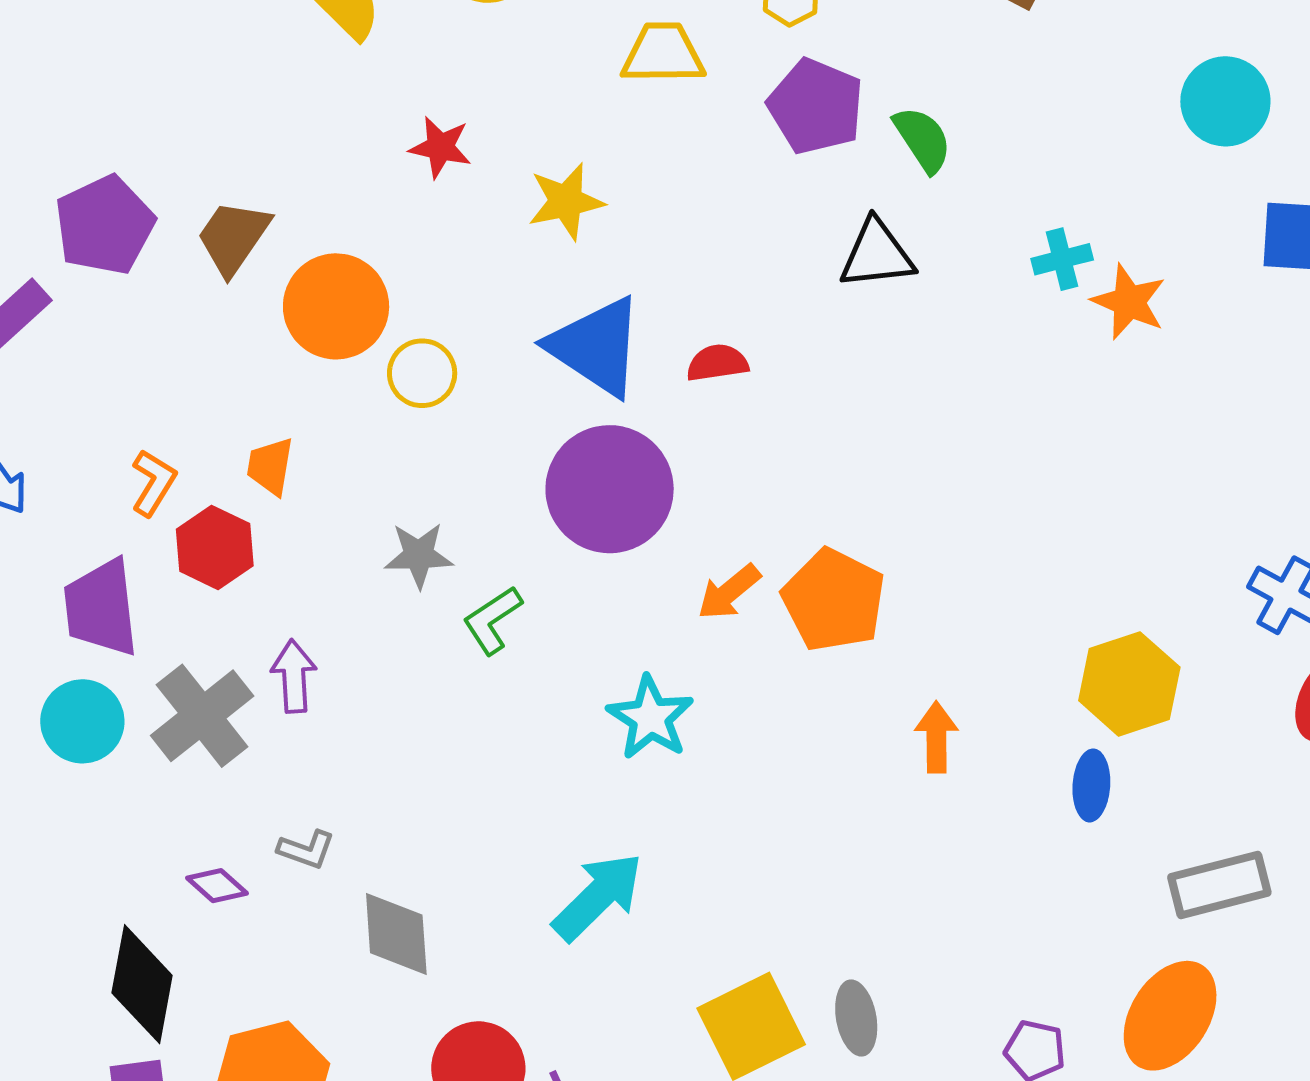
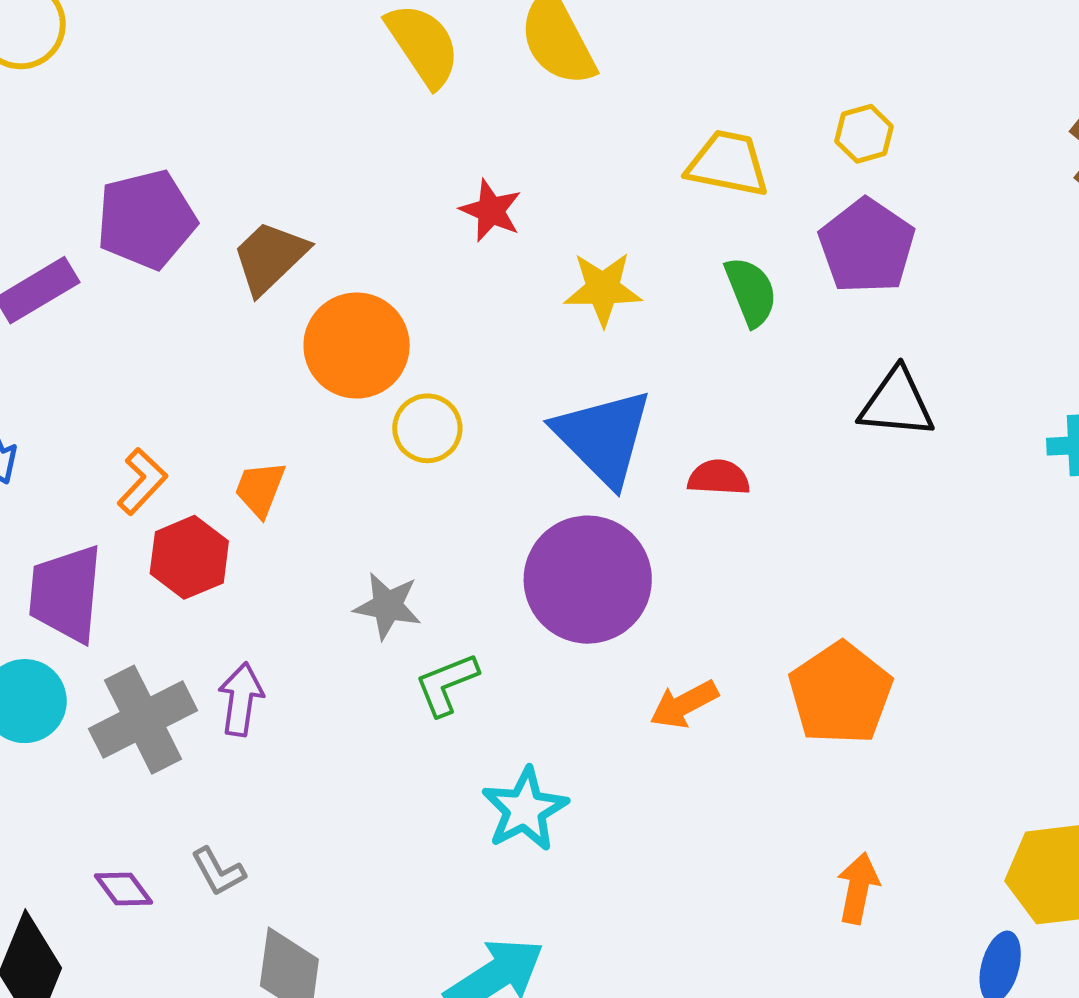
green semicircle: (923, 139) -> (751, 292), moved
orange pentagon: (834, 600) -> (841, 693), moved
cyan star: (650, 718) -> (525, 809), moved
gray L-shape: (306, 850) -> (218, 872), turned 30

